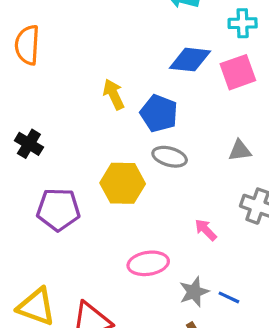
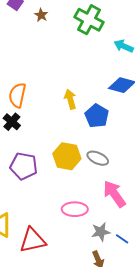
orange semicircle: (27, 45) -> (17, 95), moved
gray ellipse: (170, 157) -> (98, 158), moved
pink arrow: (206, 230) -> (114, 194), size x1.8

